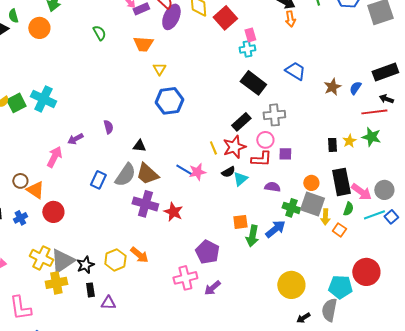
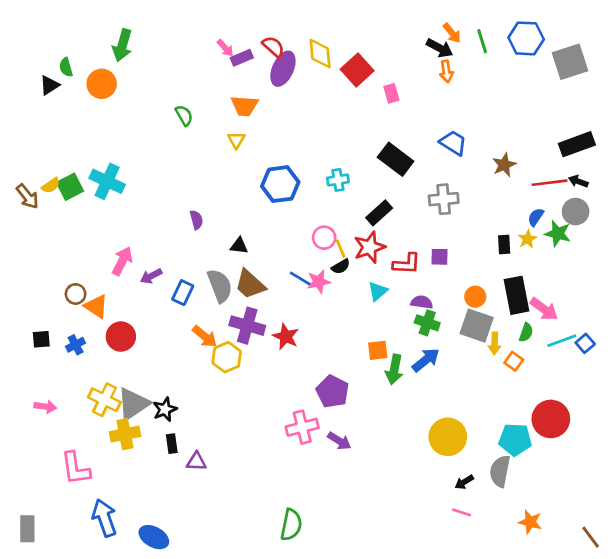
green semicircle: (99, 33) -> (184, 115), moved
cyan cross: (247, 49) -> (338, 180), moved
yellow triangle: (159, 69) -> (236, 140), moved
blue semicircle: (355, 88) -> (536, 217), moved
red line: (374, 112) -> (549, 183), moved
gray cross: (274, 115) -> (444, 199), moved
purple arrow: (75, 139) -> (151, 276), moved
pink circle: (265, 140) -> (324, 238), moved
black semicircle: (228, 172) -> (341, 266), moved
gray semicircle: (125, 175) -> (220, 286), turned -55
gray circle: (384, 190) -> (576, 212), moved
green cross: (291, 208) -> (427, 323), moved
orange arrow: (139, 255) -> (205, 337), moved
yellow hexagon: (115, 260) -> (227, 357), moved
purple arrow: (212, 288) -> (339, 441), turned -108

